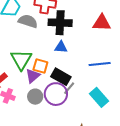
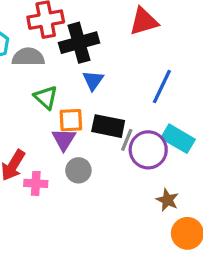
blue triangle: (61, 47) -> (93, 80), turned -40
green triangle: (21, 60) -> (46, 97), moved, size x0.7
blue line: (100, 64) -> (162, 87), turned -40
purple circle: (56, 94) -> (148, 150), moved

